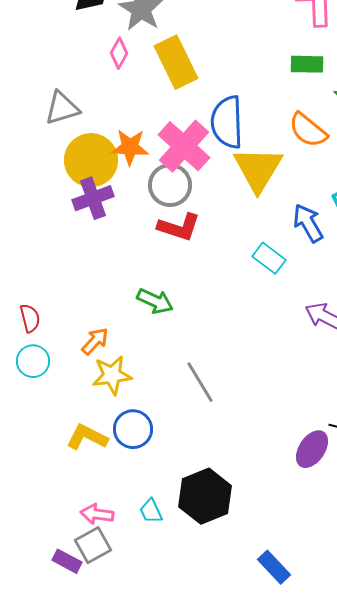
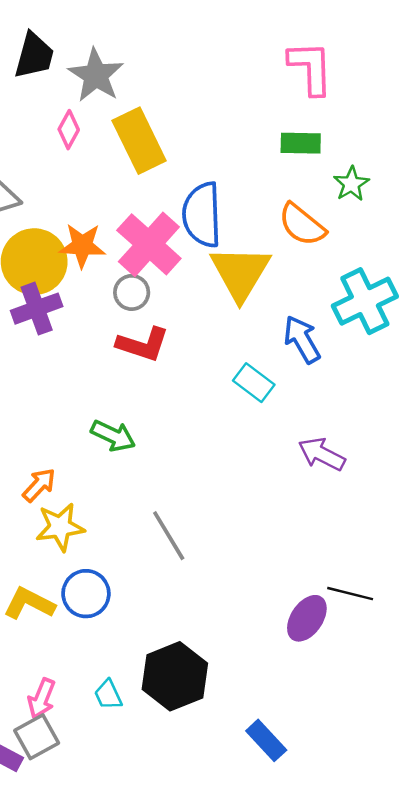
gray circle: (170, 185) -> (132, 292), size x0.7
pink arrow: (97, 514) -> (42, 699), turned -76
blue rectangle: (274, 567) -> (266, 740), moved

